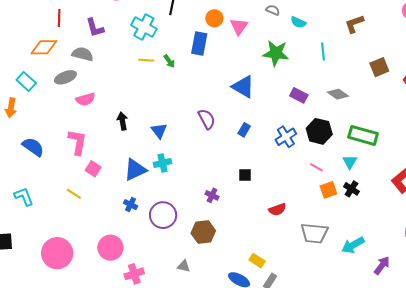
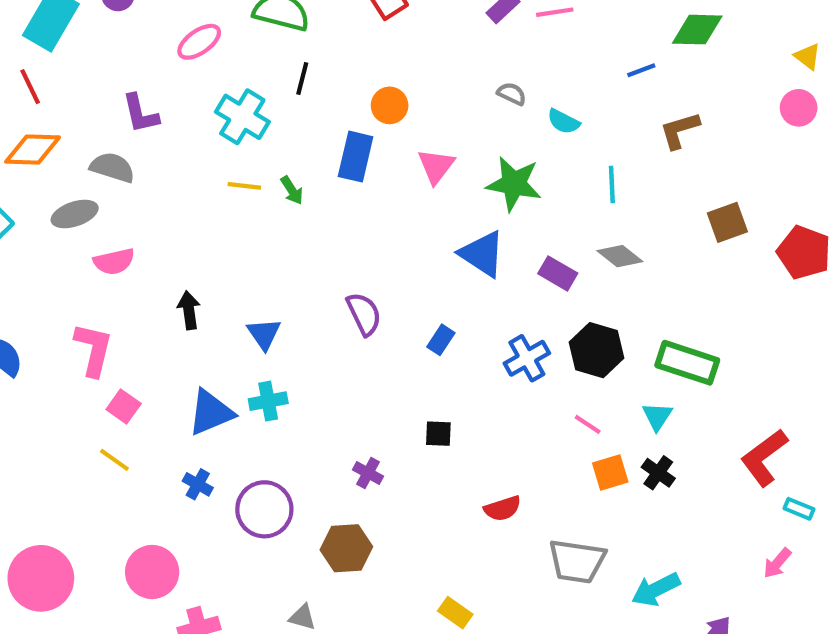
red line: (59, 18) -> (30, 87), moved, turned -30
pink triangle: (239, 26) -> (436, 166), moved
blue triangle: (243, 87) -> (482, 254), moved
gray diamond: (338, 94) -> (620, 256), moved
yellow line: (74, 194) -> (114, 460), moved

